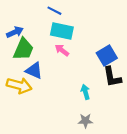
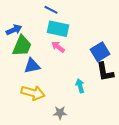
blue triangle: (34, 71) -> (32, 66), turned -36
yellow arrow: (19, 85) -> (33, 93), moved
gray star: (85, 121) -> (60, 113), moved

